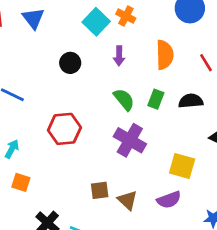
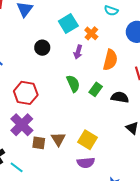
orange cross: (126, 16) -> (91, 33), moved
purple cross: (130, 140) -> (22, 125), moved
yellow square: (182, 166) -> (88, 140), moved
brown triangle: (127, 200) -> (58, 139), moved

